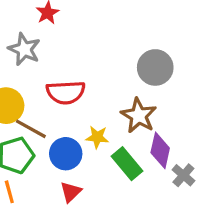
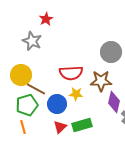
red semicircle: (66, 92) -> (71, 73), moved
brown star: (139, 116) -> (101, 81), turned -30
green rectangle: (127, 164) -> (82, 125), moved, turned -66

